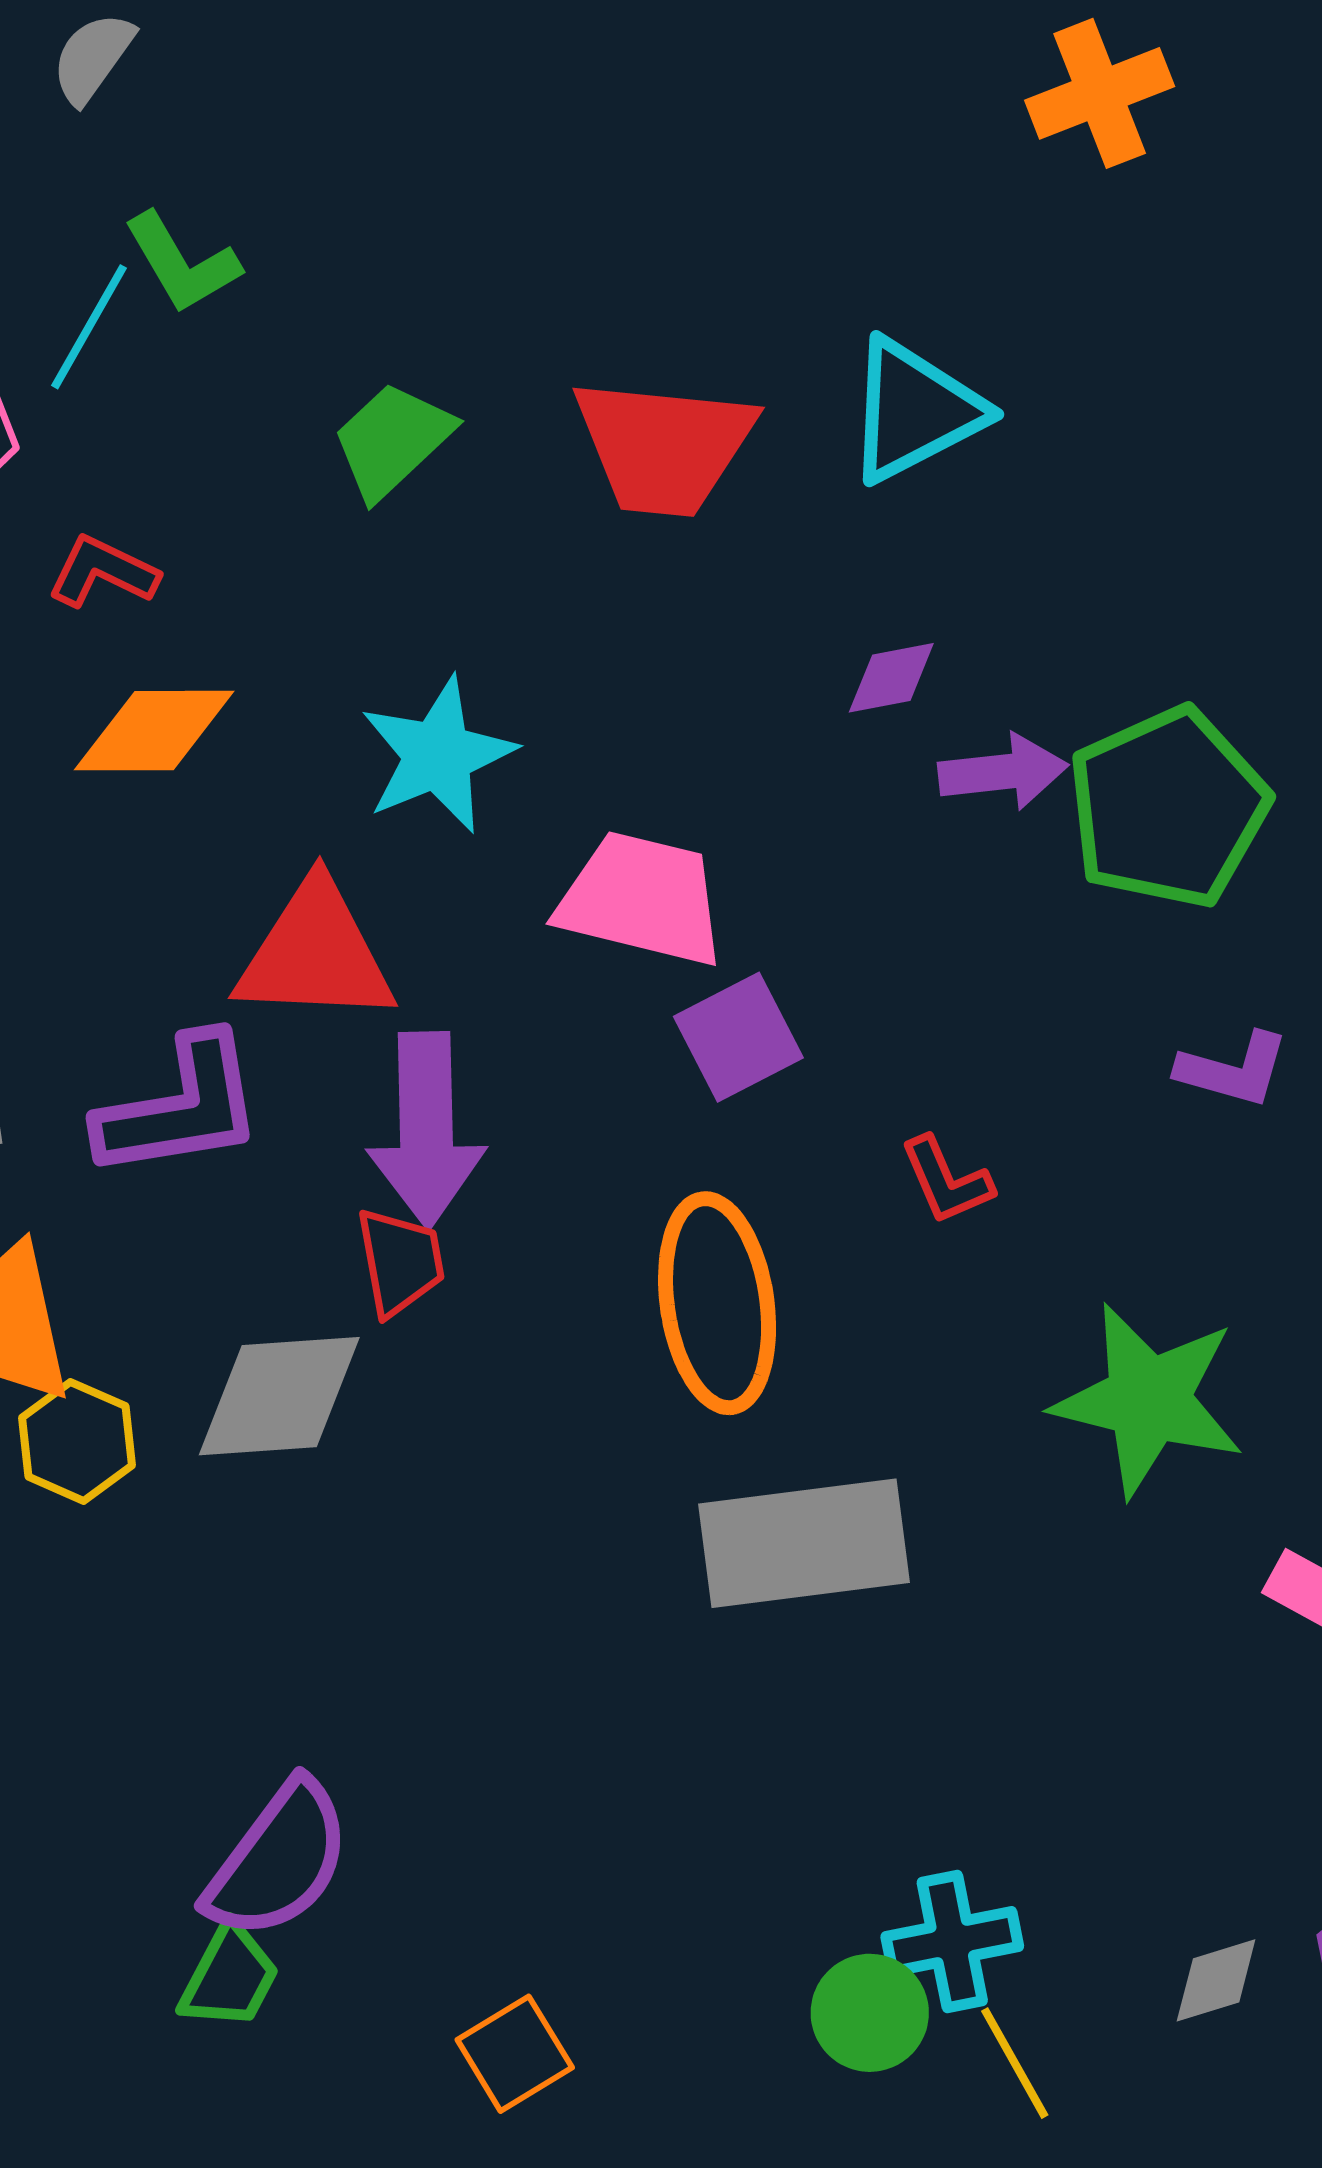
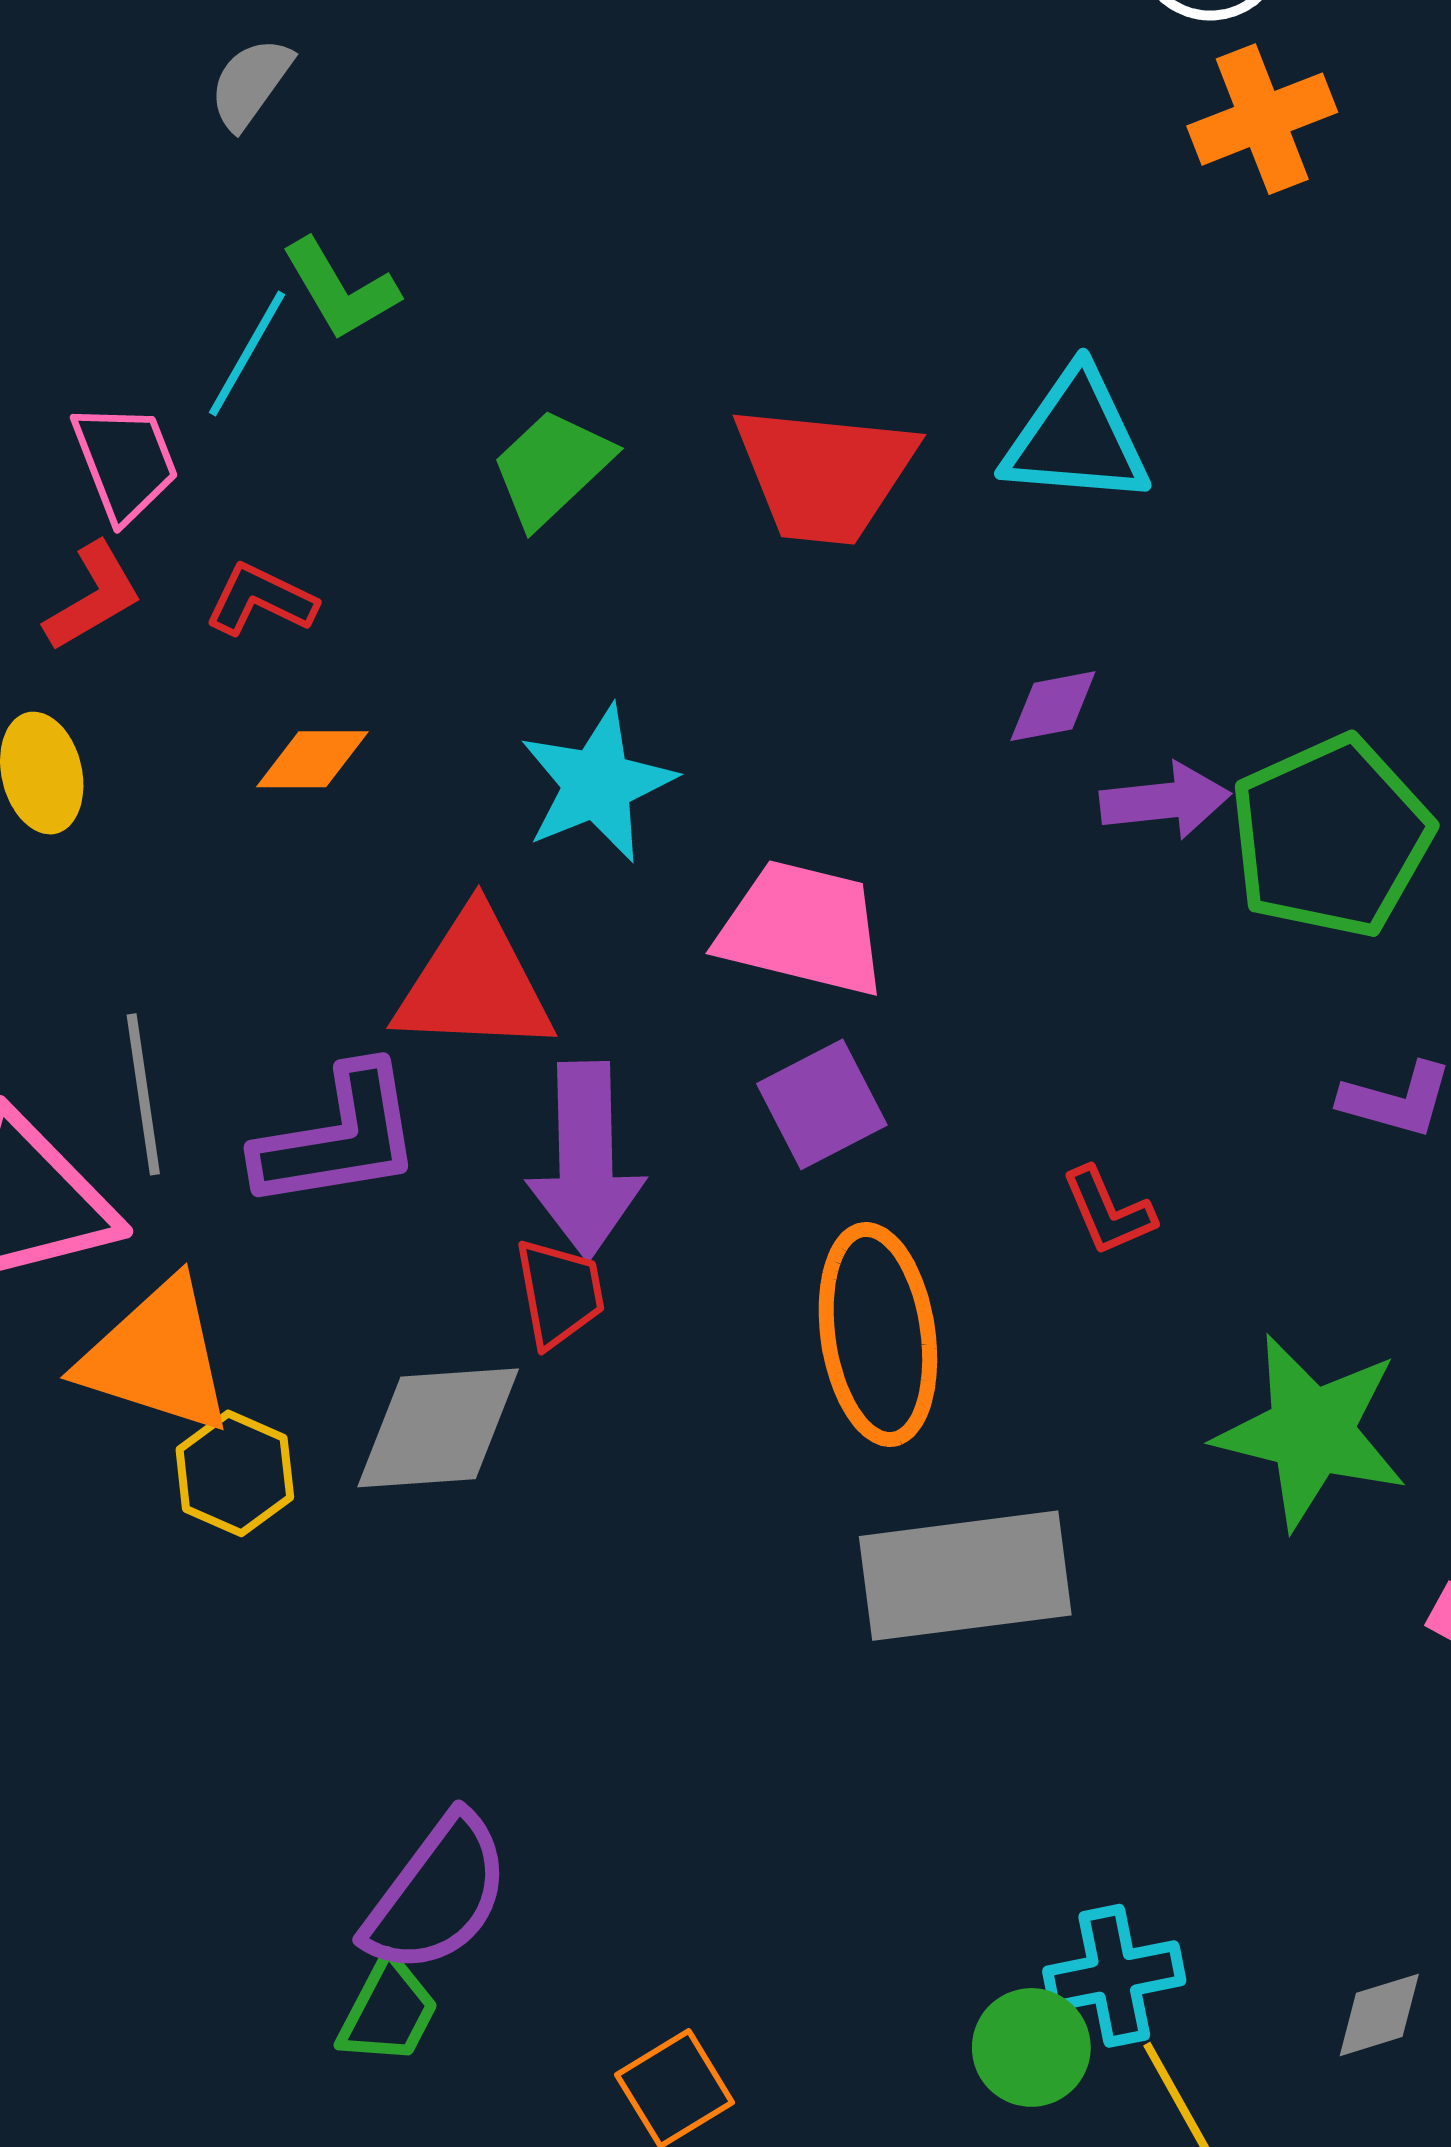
cyan triangle: (914, 411) -> (1076, 438), turned 32
orange diamond: (154, 731) -> (312, 759), size x0.7
purple square: (738, 1037) -> (822, 1104), moved

